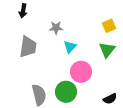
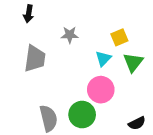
yellow square: (109, 26) -> (119, 37), moved
cyan triangle: (70, 47) -> (103, 59), moved

